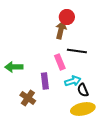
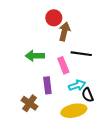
red circle: (67, 17) -> (54, 18), moved
green arrow: (14, 67) -> (35, 56), moved
yellow ellipse: (83, 109) -> (74, 111), moved

